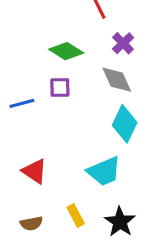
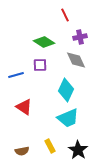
purple cross: (123, 43) -> (80, 37), turned 32
cyan diamond: (125, 124) -> (66, 90), moved
red triangle: (35, 171) -> (24, 107), moved

